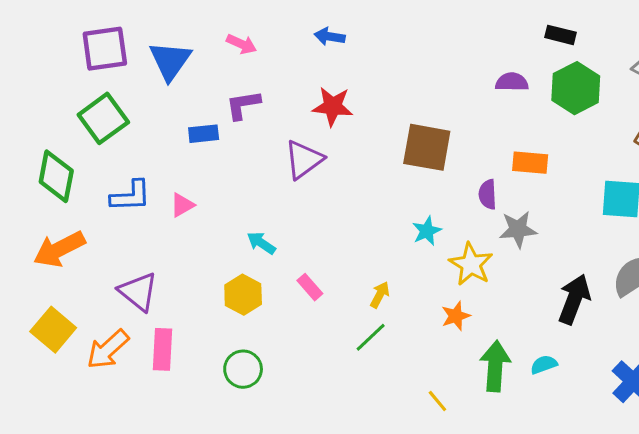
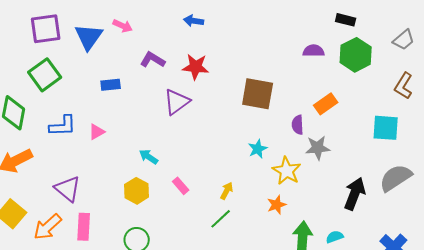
pink arrow: (242, 44) -> (123, 26), moved
purple L-shape: (243, 105) -> (153, 60), moved, turned 40
orange rectangle: (530, 163) -> (326, 104), turned -40

